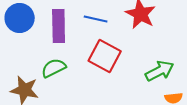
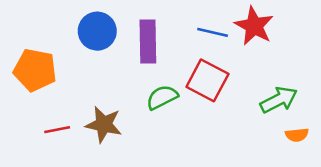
blue line: (96, 19) -> (213, 32), moved
green semicircle: (54, 68) -> (162, 97), moved

